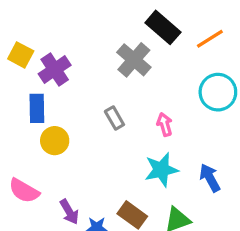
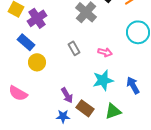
blue rectangle: (37, 108) -> (26, 42), turned -48
pink arrow: (165, 124) -> (105, 52), turned 120
purple arrow: (69, 212) -> (67, 95), moved

